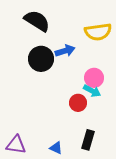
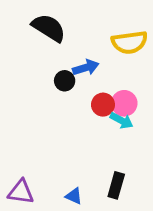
black circle: (41, 59) -> (65, 81), moved, size x0.6
red circle: (78, 103) -> (103, 105), moved

